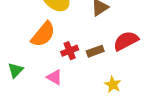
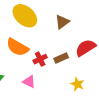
orange semicircle: (43, 34) -> (17, 47), turned 85

